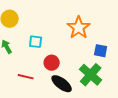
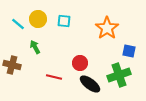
cyan square: (36, 42) -> (64, 21), moved
green cross: (91, 75) -> (119, 75), turned 30

